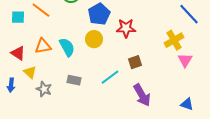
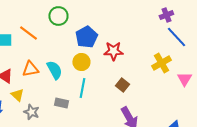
pink triangle: (185, 60) -> (184, 79), moved
brown square: (135, 62) -> (122, 85), turned -32
cyan line: (110, 77) -> (82, 88), moved, turned -42

